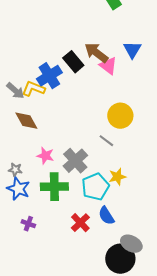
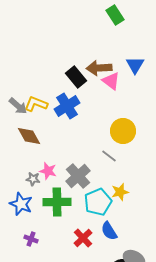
brown arrow: (96, 53) -> (99, 68), turned -40
blue cross: (49, 76) -> (67, 106), moved
gray star: (15, 170) -> (33, 179), moved

